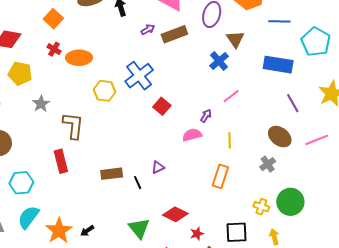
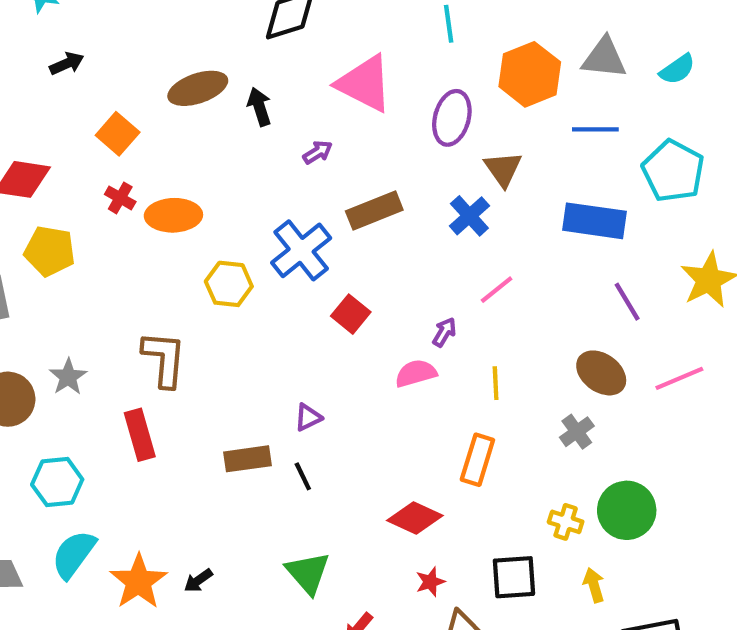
brown rectangle: (174, 34) -> (374, 210), moved
gray star: (41, 104) -> (68, 377), moved
purple triangle: (158, 167) -> (308, 417), moved
red diamond: (175, 214) -> (415, 518), moved

